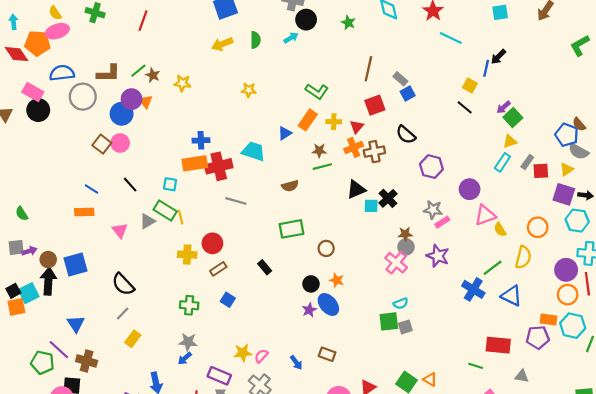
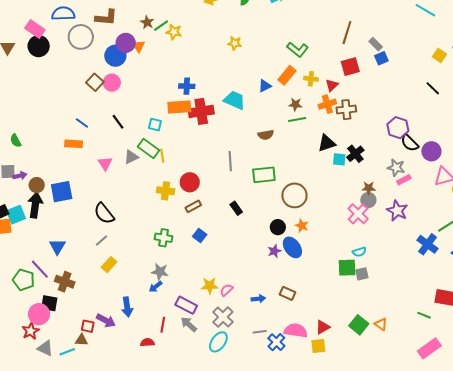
green line: (138, 71) -> (161, 26), moved
black line: (465, 107) -> (433, 88), moved
black semicircle: (406, 135) -> (410, 143), moved
gray line: (236, 201) -> (230, 161), moved, turned 66
brown circle: (326, 248) -> (294, 195), size x1.6
blue arrow: (296, 363) -> (258, 299), turned -64

